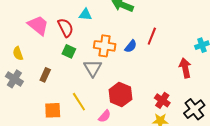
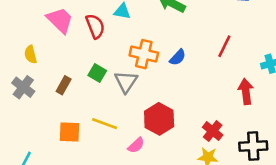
red line: (152, 36) -> (224, 46), moved
green square: (69, 51) -> (97, 73), moved
yellow line: (79, 102) -> (105, 124), turned -42
black cross: (194, 109) -> (253, 146), turned 30

